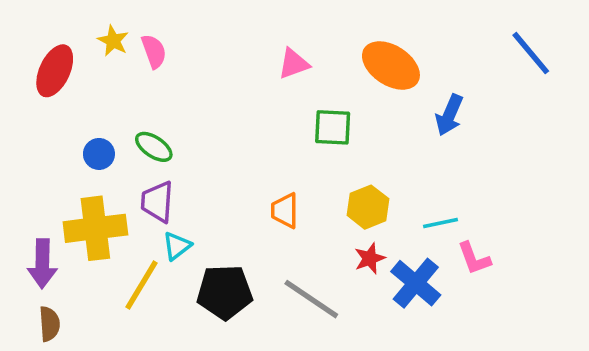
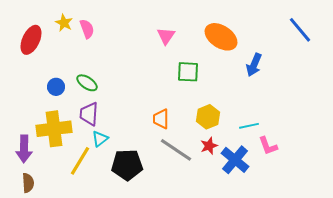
pink triangle: (294, 64) -> (166, 36), turned -36
gray line: (311, 299) -> (176, 150), moved

